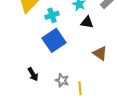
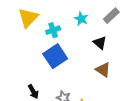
black triangle: (87, 22) -> (100, 43), moved, turned 32

